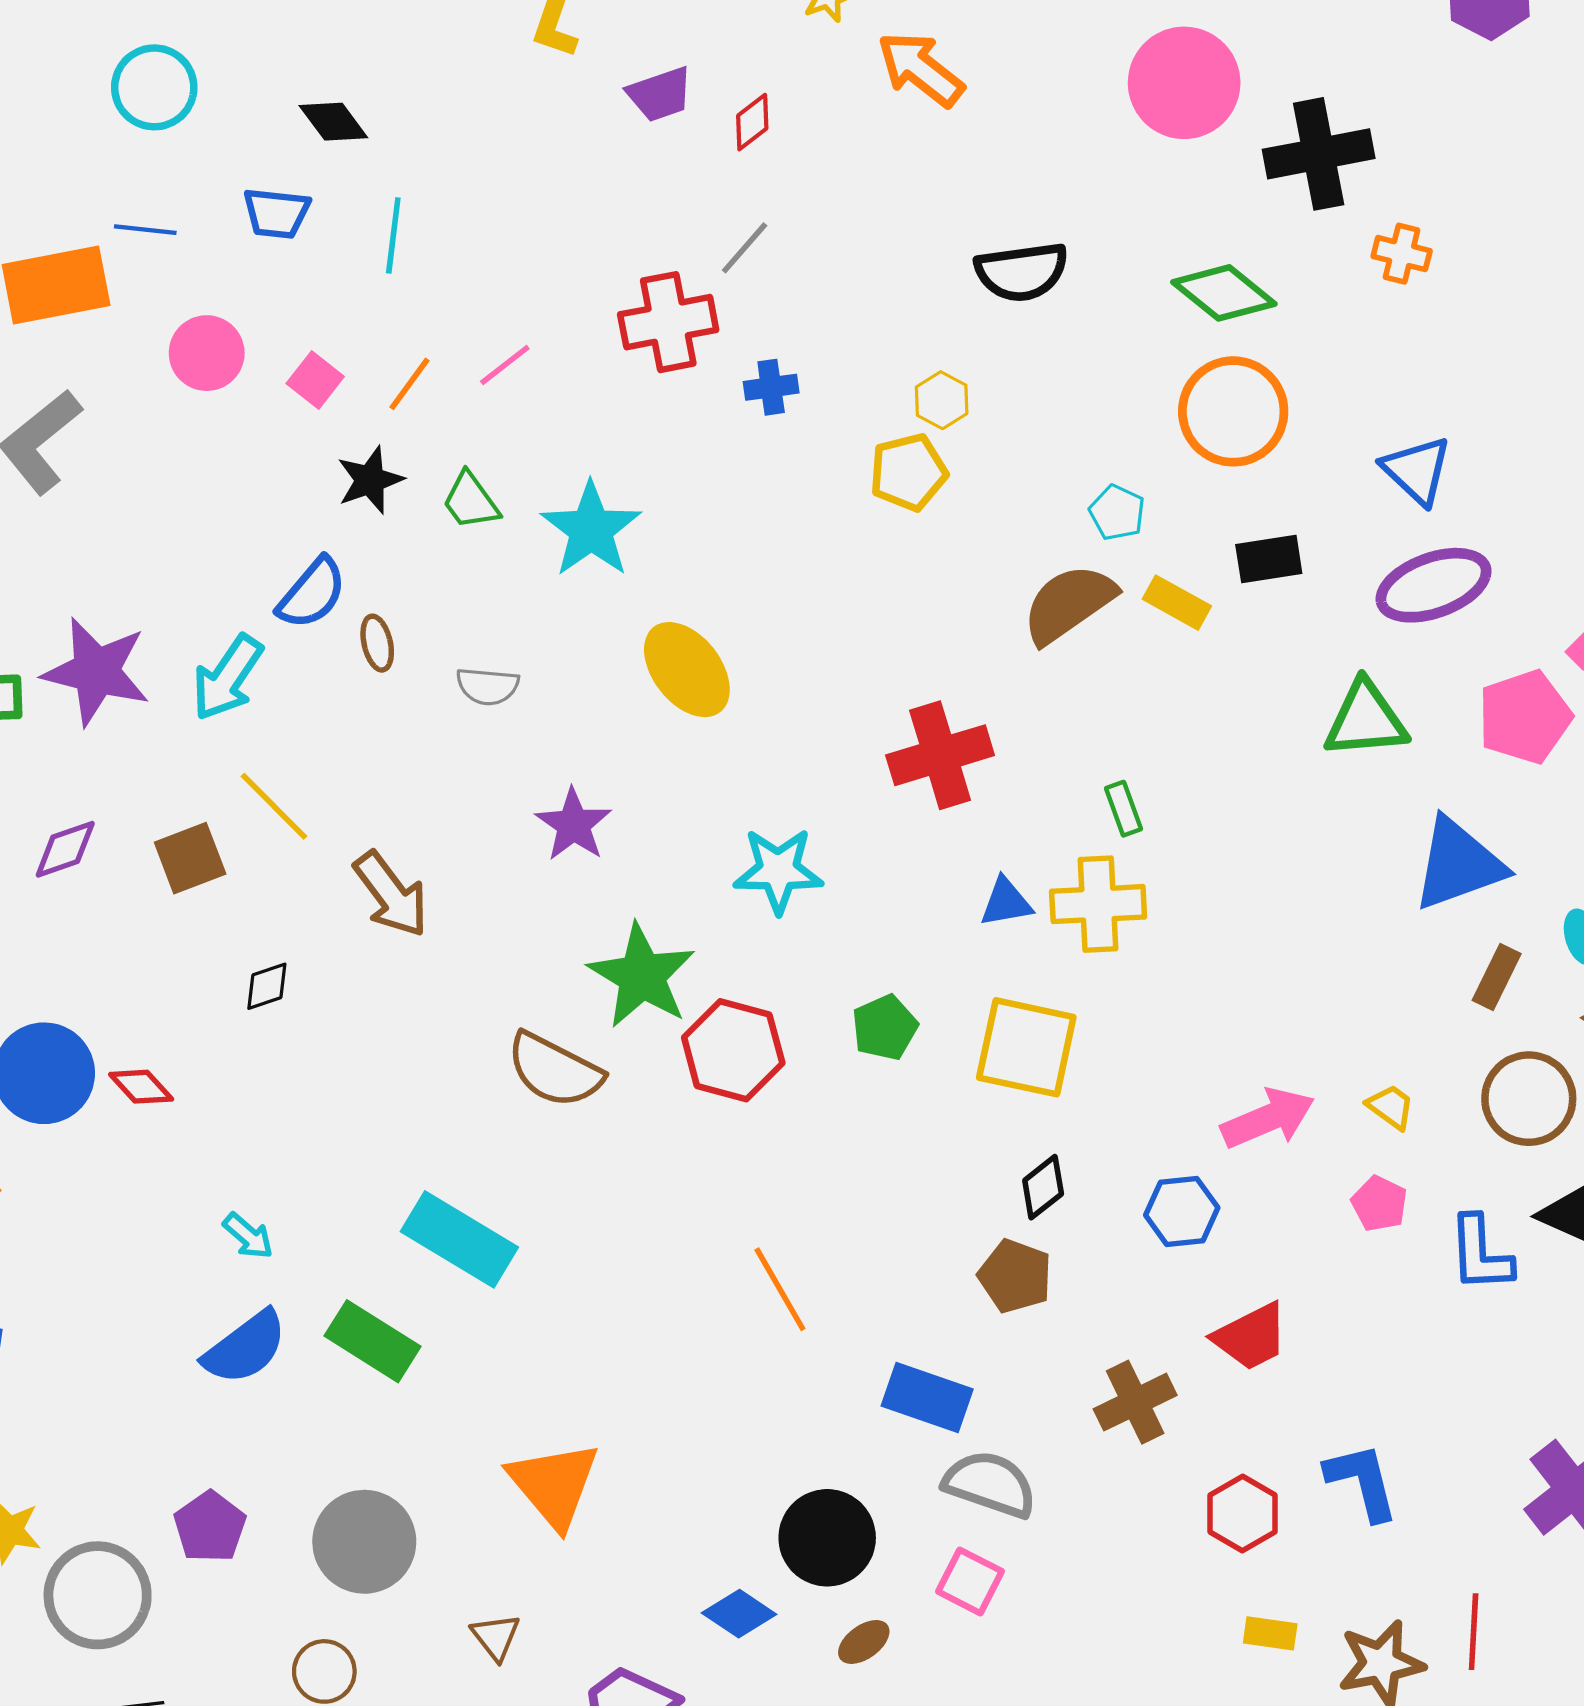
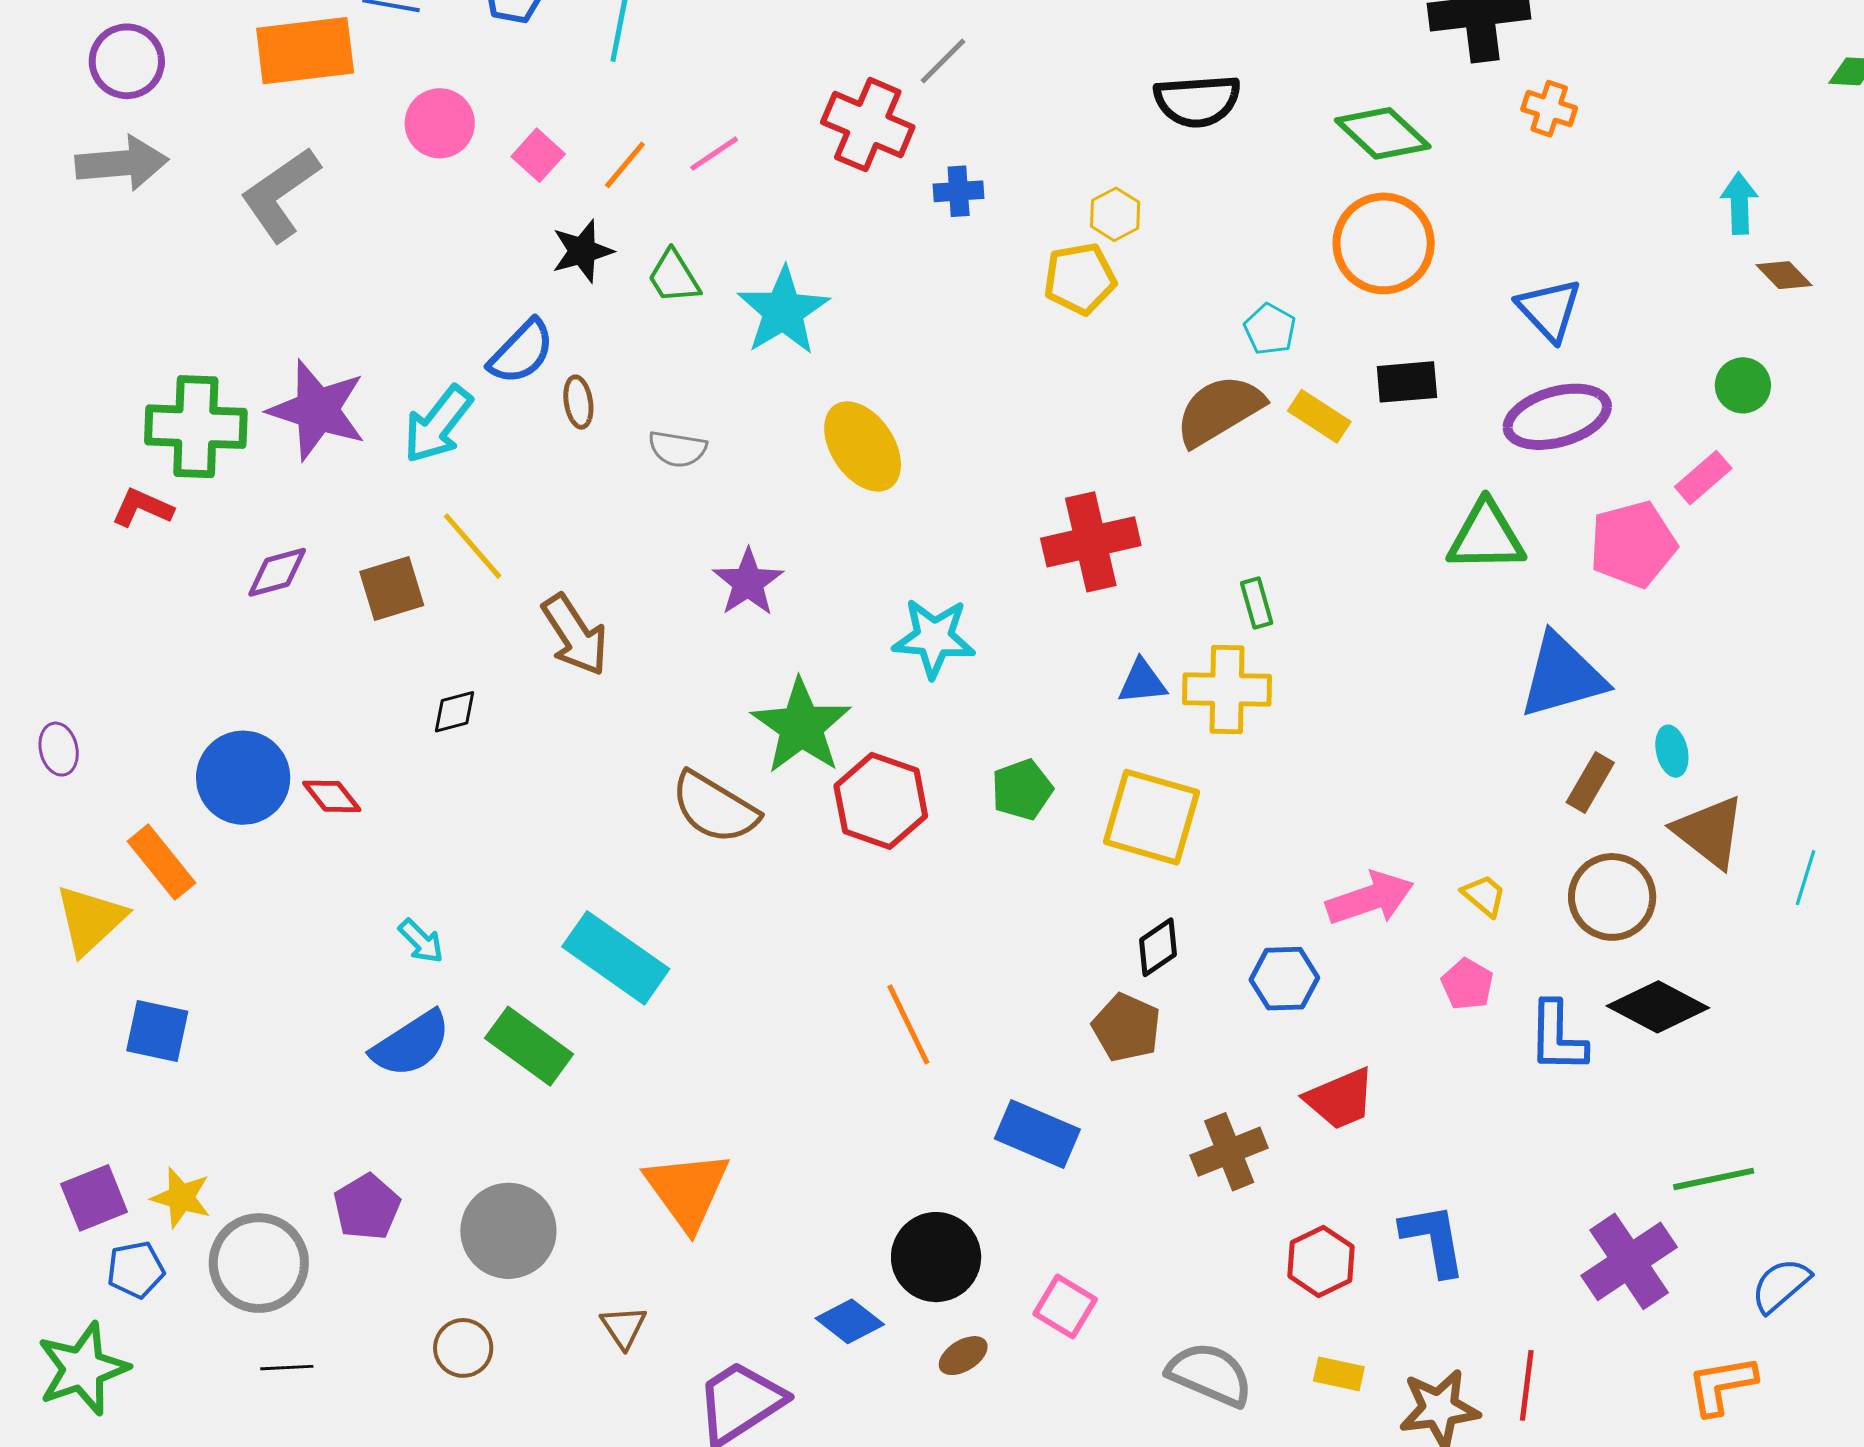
red cross: (668, 322) -> (868, 125), turned 30
gray semicircle: (990, 1484) -> (1210, 1374), moved

